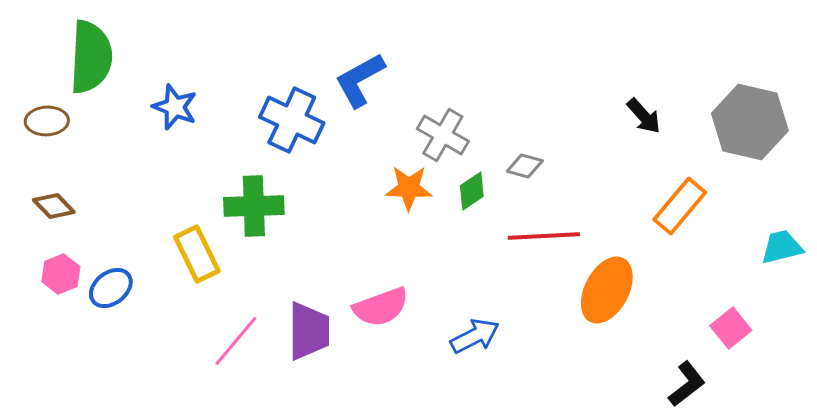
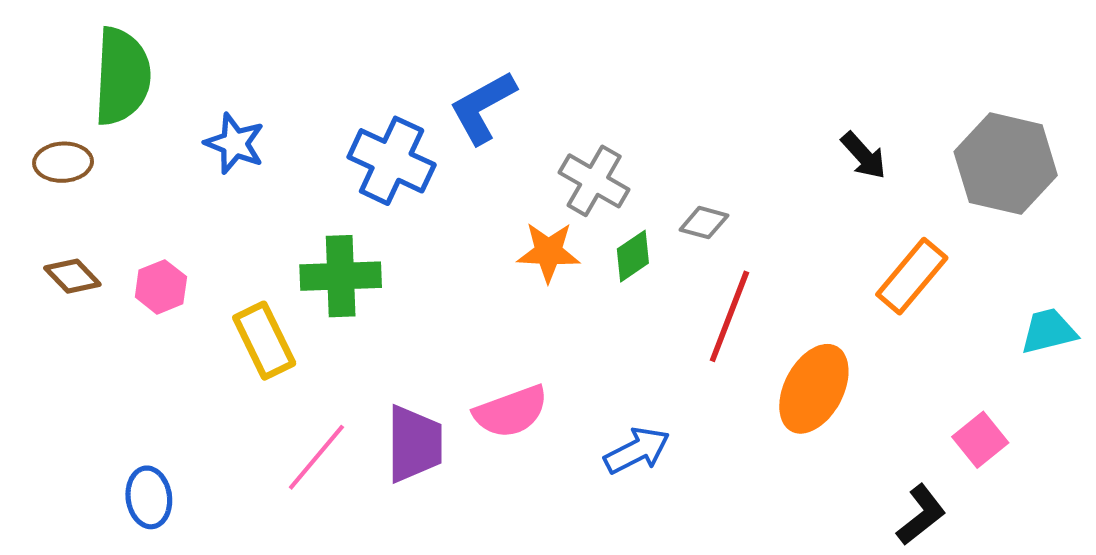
red line: (544, 236) -> (729, 316), turned -66
pink hexagon: (61, 274) -> (161, 287), moved
blue ellipse: (111, 288) -> (149, 497), moved, turned -60

